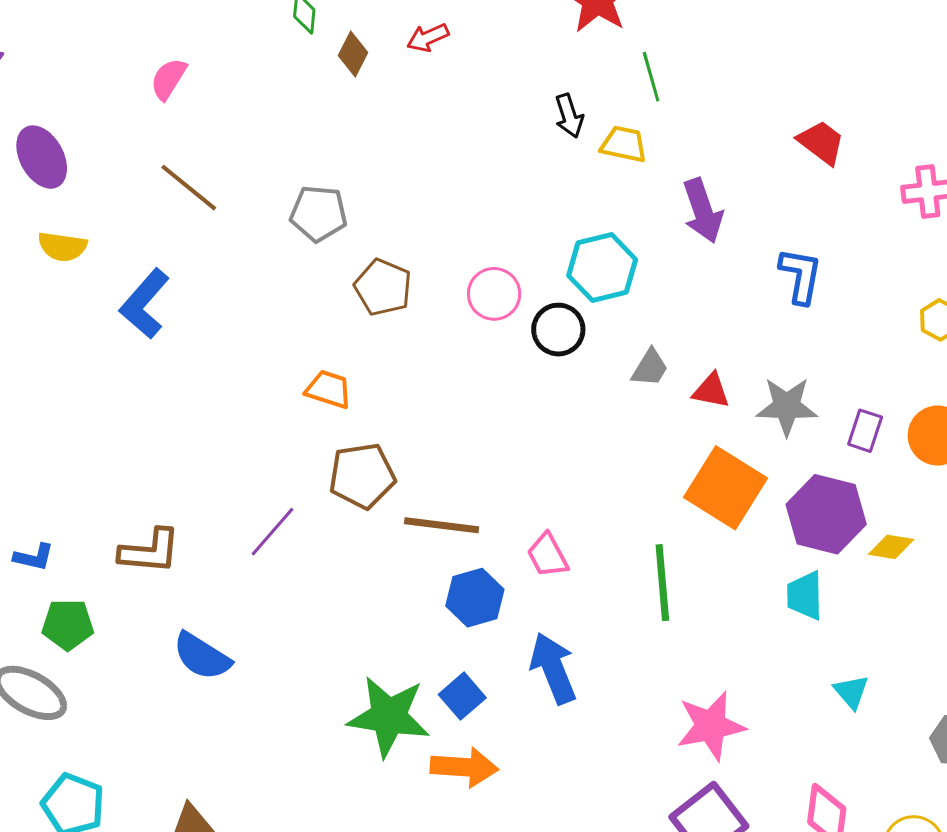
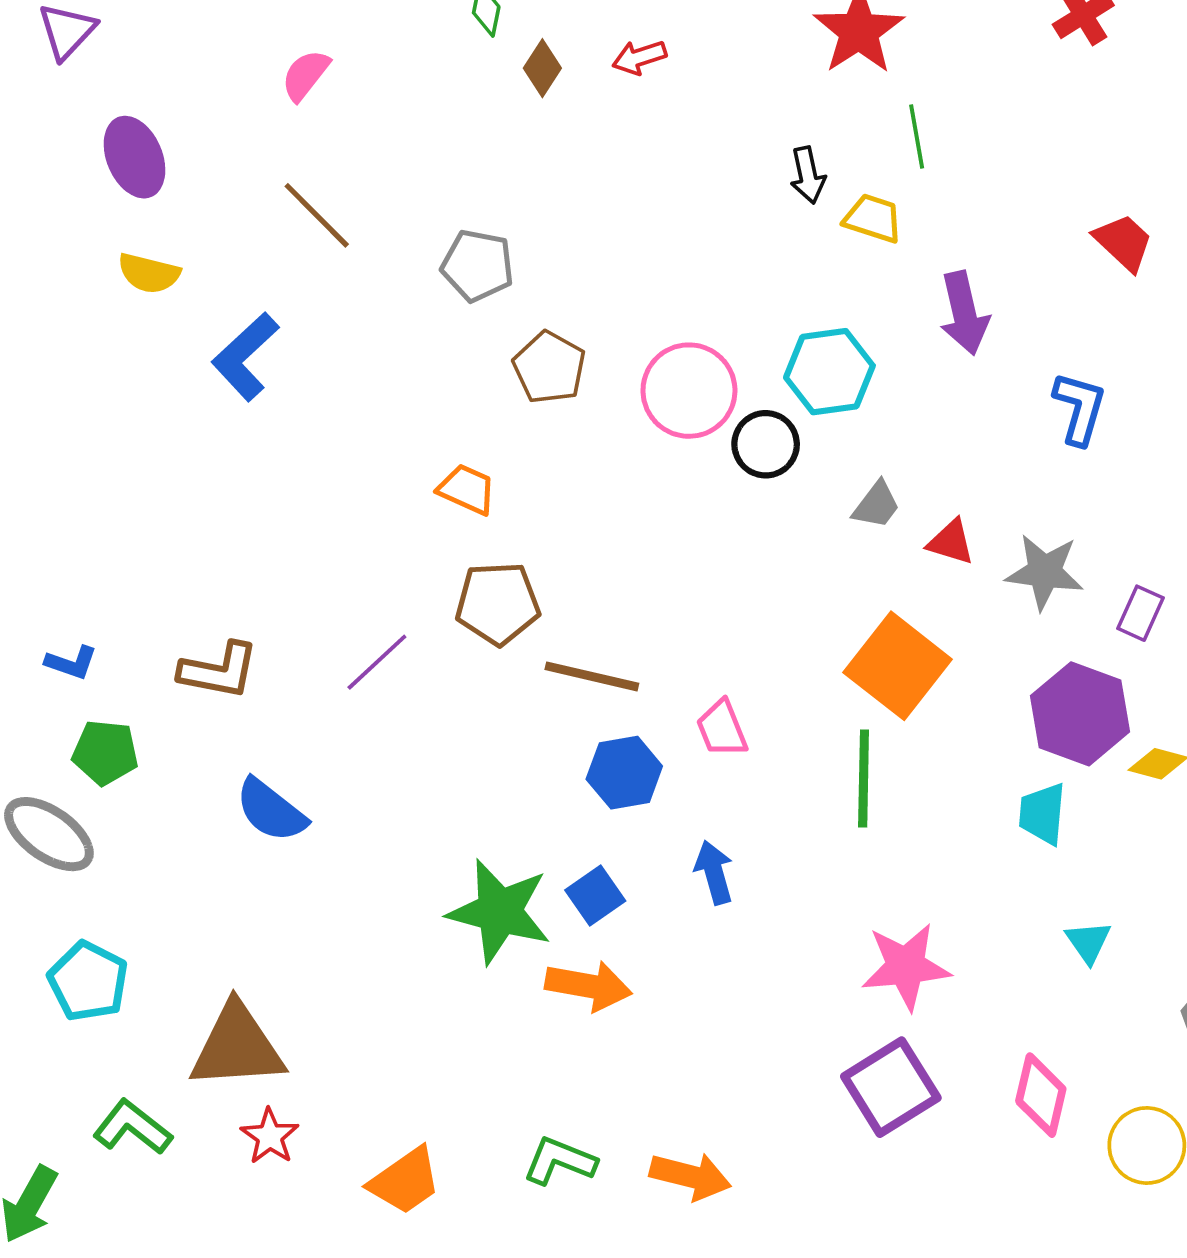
pink circle: (494, 294) -> (689, 391), size x1.4
orange square: (725, 488) -> (898, 666), moved
blue arrow: (553, 668) -> (714, 872), size x0.7

